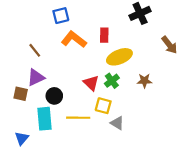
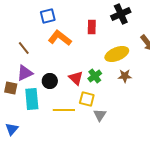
red rectangle: (104, 35) -> (92, 27), moved
yellow ellipse: (119, 57) -> (117, 54), moved
black circle: (54, 96) -> (50, 81), moved
cyan rectangle: (45, 119) -> (32, 99), moved
gray triangle: (117, 123) -> (100, 115), turned 32

